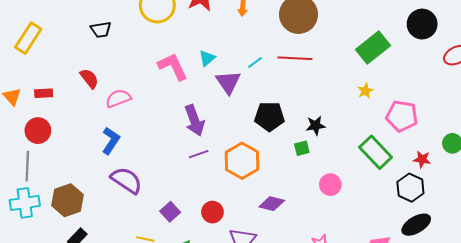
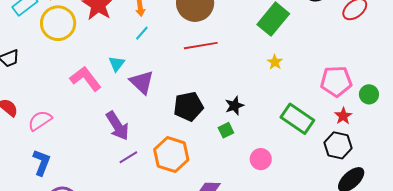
cyan line: (255, 63) -> (142, 33), moved
pink pentagon: (402, 116) -> (336, 81), moved
red star: (422, 159) -> (343, 116), turned -30

